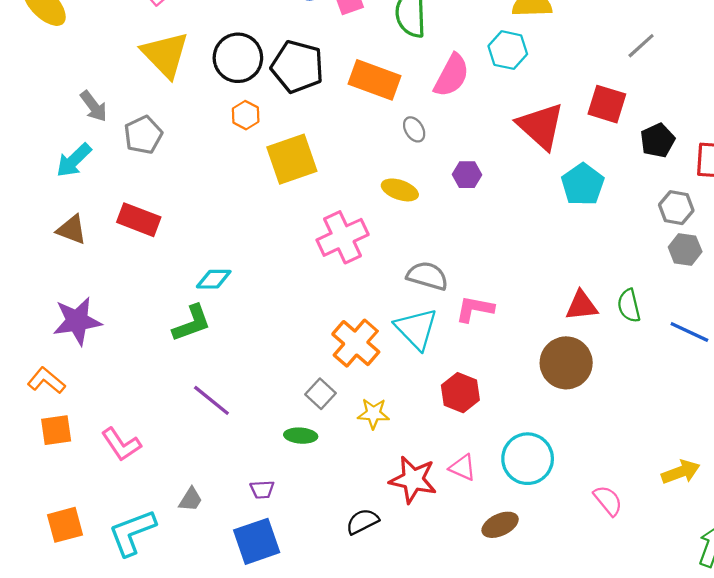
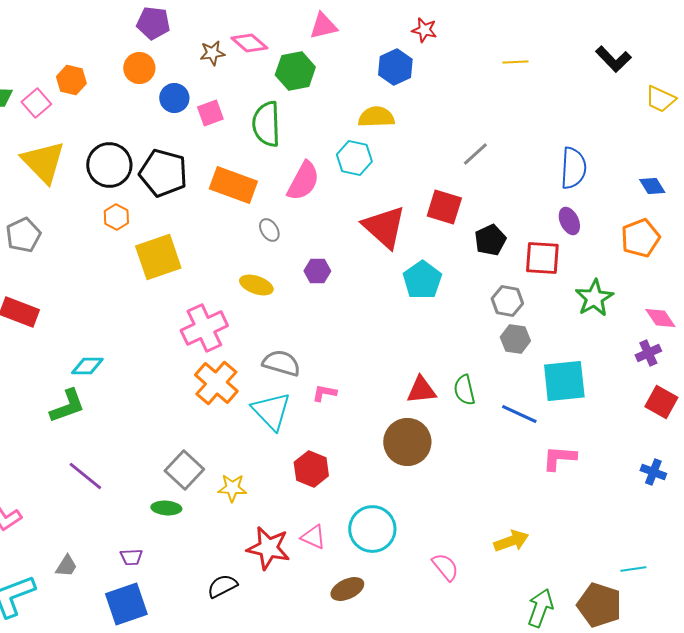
pink L-shape: (475, 309) -> (324, 393), size x0.7
orange cross: (356, 343) -> (216, 383), moved
gray square: (321, 394) -> (184, 470), size x1.4

